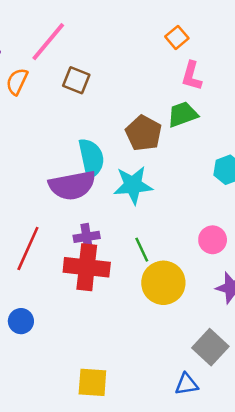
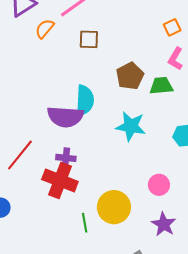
brown square: (76, 80) -> (89, 39), turned -35
brown pentagon: (144, 133) -> (130, 76), moved
cyan star: (133, 185) -> (131, 126), moved
green line: (142, 250) -> (85, 223), moved

